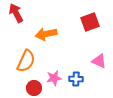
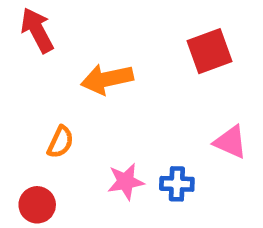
orange semicircle: (26, 61) -> (60, 142), size x0.6
red circle: (34, 88) -> (37, 205), moved

